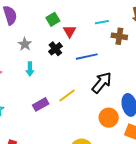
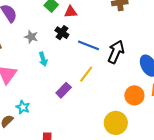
red triangle: (70, 31) -> (71, 12), turned -48
blue line: (87, 57) -> (88, 45), moved, turned 50
orange circle: (109, 118) -> (134, 95), moved

